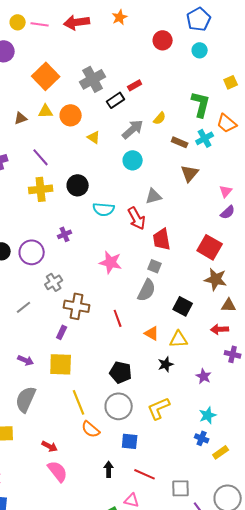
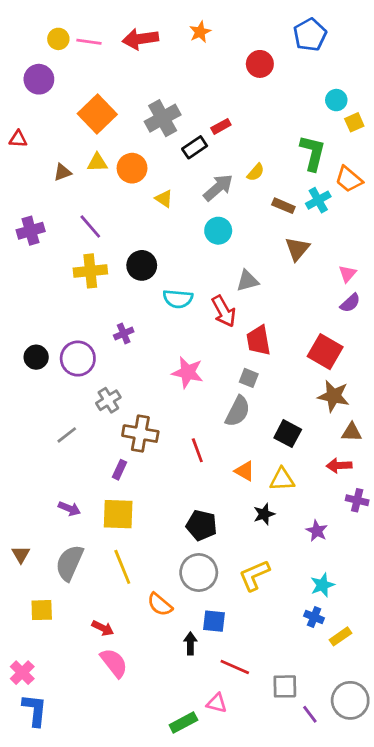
cyan circle: (200, 50) -> (336, 100), moved
yellow line: (79, 402) -> (122, 567), moved
black arrow: (109, 469) -> (190, 643), moved

